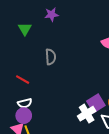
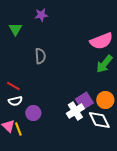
red line: (23, 80) -> (13, 86), moved
purple circle: (24, 116) -> (33, 113), moved

